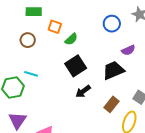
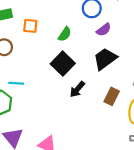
green semicircle: (71, 39) -> (65, 34), moved
purple semicircle: (128, 50) -> (104, 30), moved

